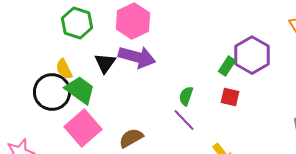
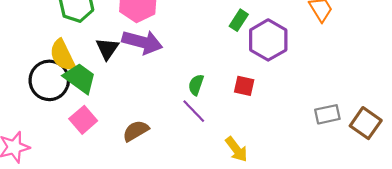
green rectangle: (227, 66) -> (239, 20), moved
yellow semicircle: (64, 69) -> (62, 55), size x1.4
pink square: (83, 128) -> (83, 120), size x0.7

